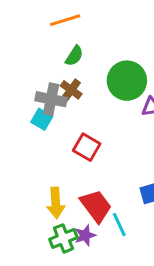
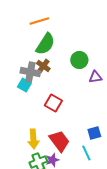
green semicircle: (74, 56) -> (45, 44), size x1.6
green circle: (127, 81) -> (79, 60), size x0.7
cyan line: (119, 225) -> (86, 153), moved

